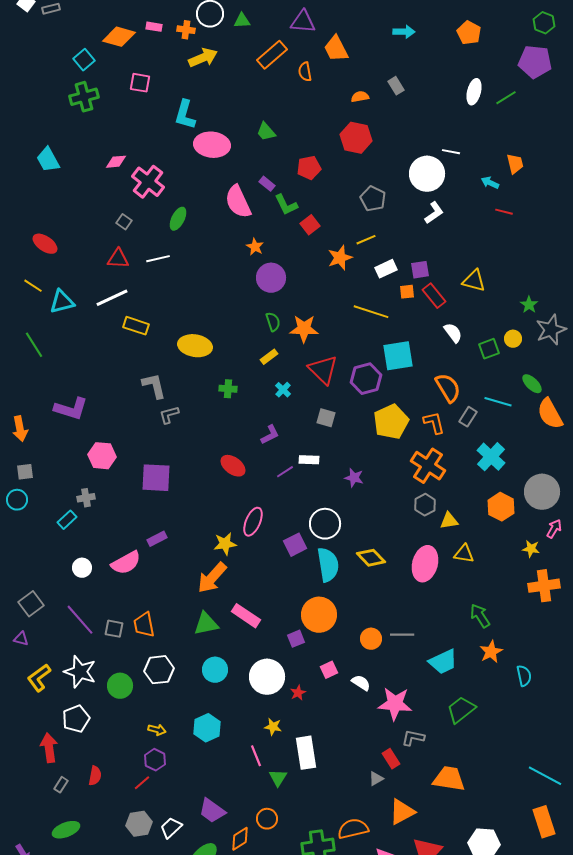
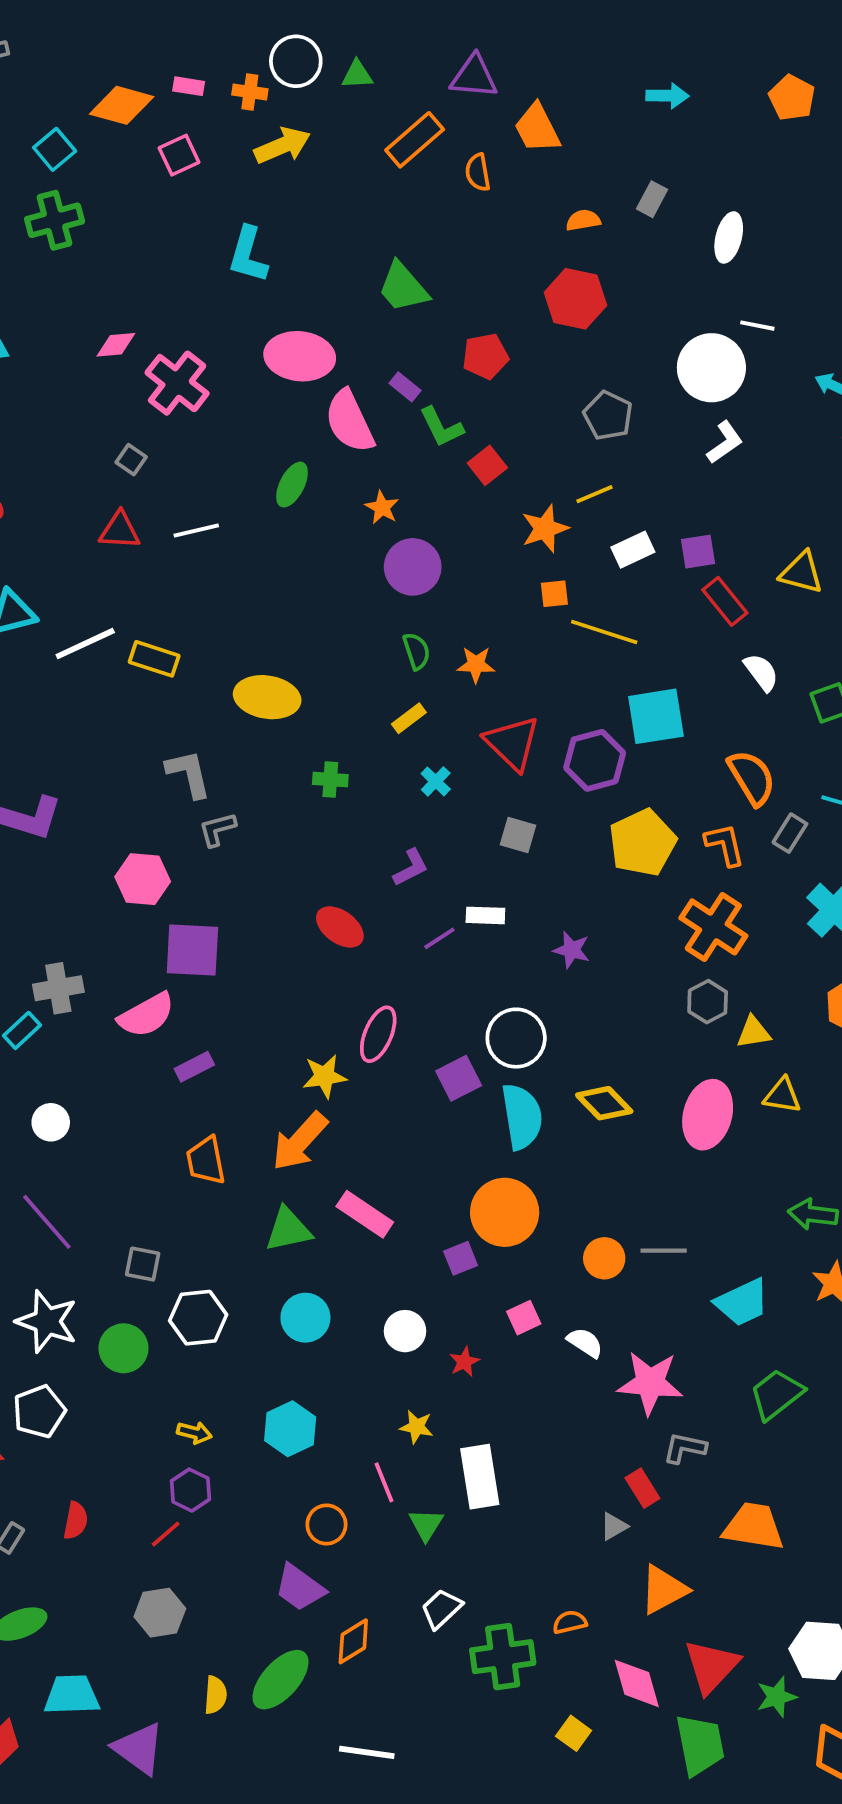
pink square: (140, 83) -> (179, 155), moved, turned -35
gray rectangle: (396, 86) -> (652, 199), turned 60
white ellipse: (474, 92) -> (729, 237), moved
green trapezoid: (266, 132) -> (403, 287), size x1.4
pink ellipse: (212, 145) -> (300, 356), moved
green ellipse: (178, 219) -> (292, 485), moved
orange square: (407, 292) -> (554, 594), moved
white line: (112, 298) -> (85, 644), moved
orange star: (304, 329) -> (476, 665), size x0.7
pink hexagon: (102, 456) -> (143, 879), moved
gray cross: (86, 498) -> (58, 988), size x1.4
pink semicircle: (126, 563) -> (146, 1015), moved
green arrow: (480, 616) -> (813, 1214), turned -50
orange trapezoid: (144, 625) -> (206, 1161), moved
gray square: (114, 629) -> (143, 1264), moved
white circle: (267, 677) -> (405, 1331), size x0.6
orange circle: (267, 819) -> (326, 1524), moved
white trapezoid: (171, 828) -> (441, 1609), moved
orange semicircle: (353, 829) -> (570, 1622), size x0.6

